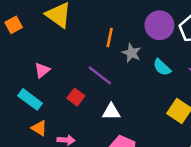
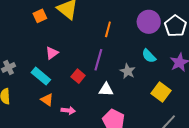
orange square: (14, 25) -> (40, 16), moved
gray star: (131, 53) -> (128, 71), moved
purple line: (100, 75) -> (98, 60), turned 65

